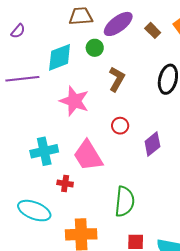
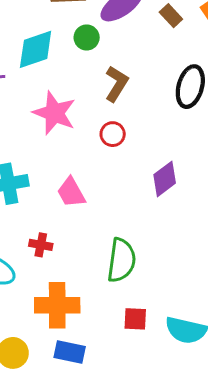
red circle: (120, 126) -> (113, 134), moved
pink trapezoid: (88, 156) -> (71, 192), size x0.7
red cross: (65, 183) -> (41, 245), moved

